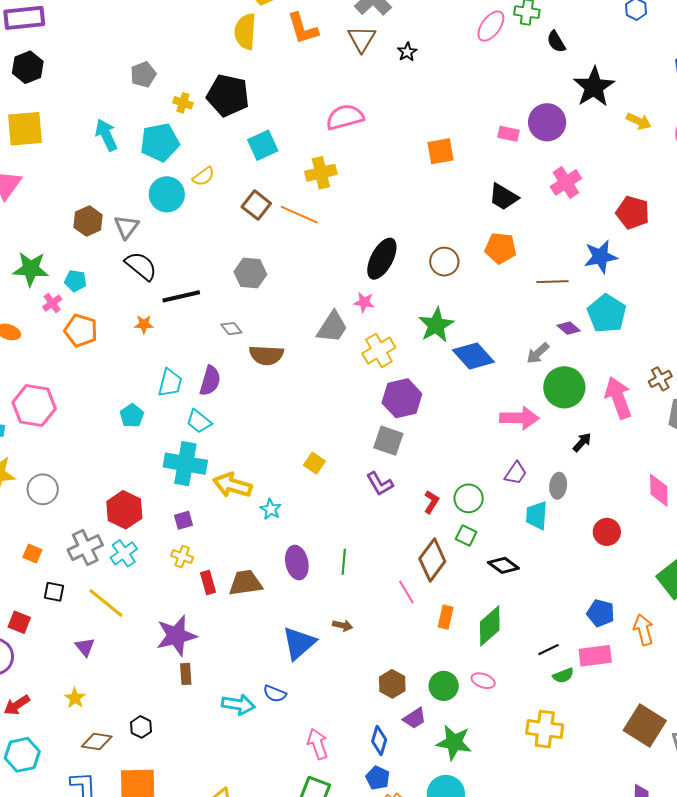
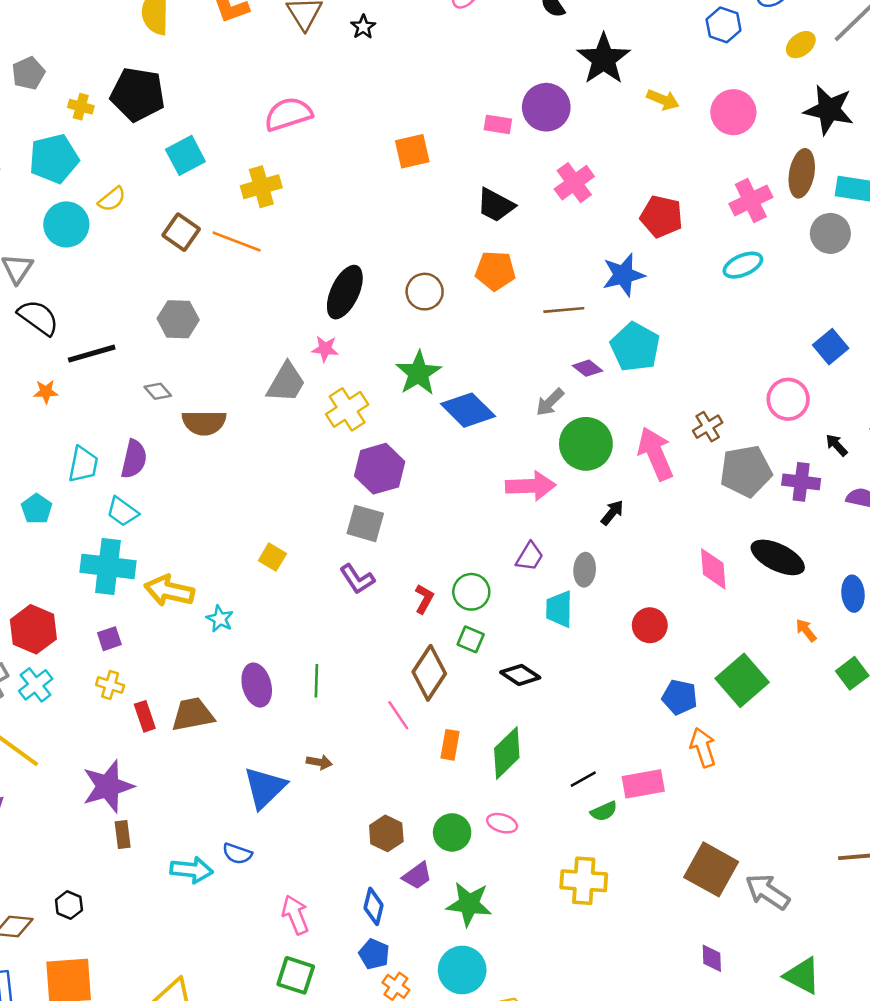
blue pentagon: (601, 613) -> (680, 697), moved

